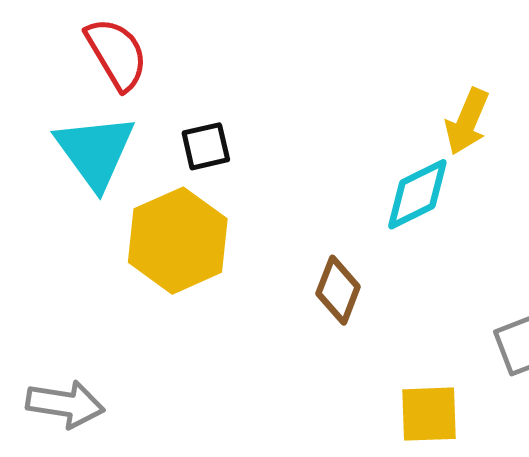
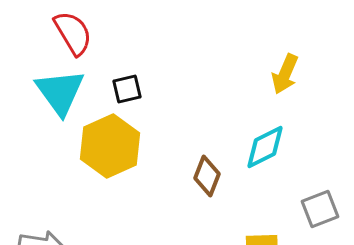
cyan diamond: (417, 194) -> (265, 147), moved

